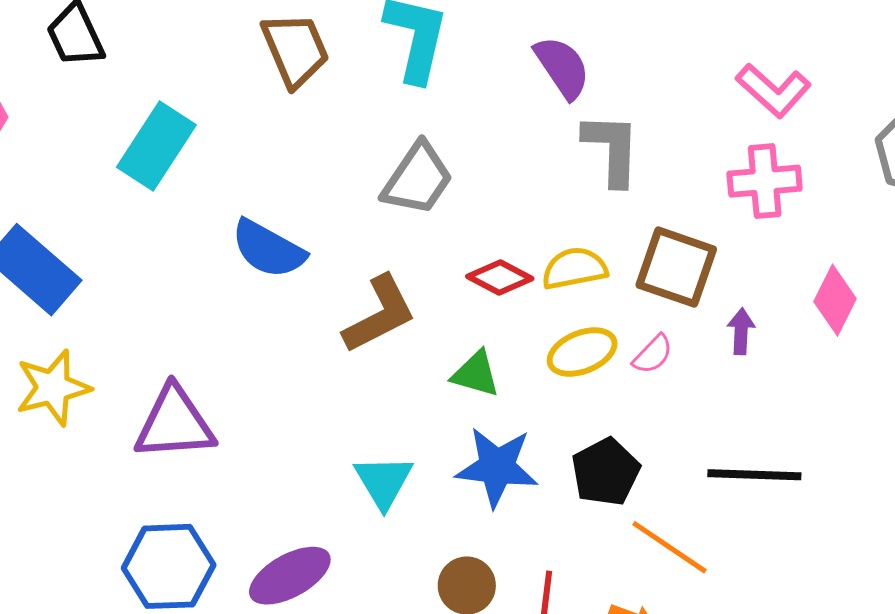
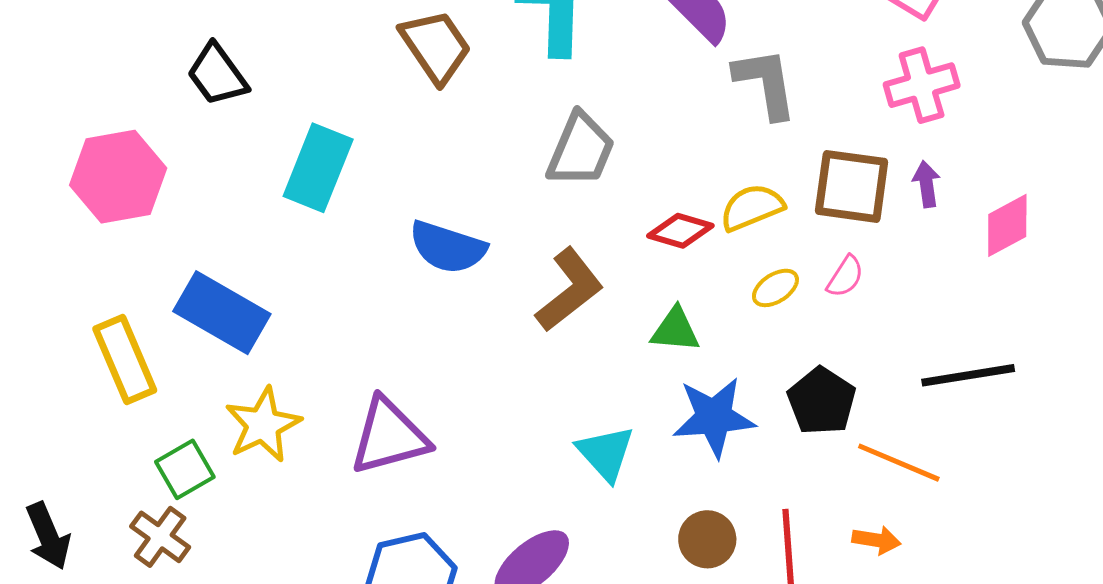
pink diamond: (835, 300) -> (1007, 225), moved, turned 46
purple arrow: (741, 331) -> (926, 184), moved
yellow ellipse: (582, 352) -> (775, 288), size x0.7

